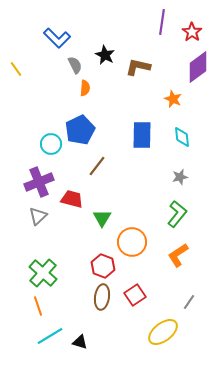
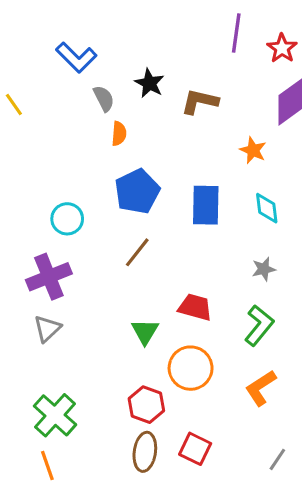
blue pentagon: (80, 130) -> (137, 191), moved
red trapezoid: (72, 199) -> (195, 307), moved
red square: (135, 295) -> (195, 449), turned -30

